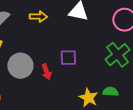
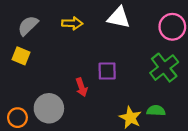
gray circle: (20, 66) -> (49, 108), moved

